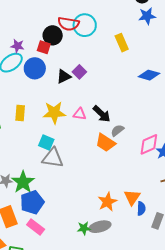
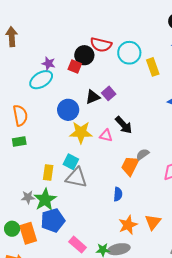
cyan circle: (85, 25) -> (129, 53), moved
blue circle: (35, 68) -> (68, 110), moved
yellow rectangle: (20, 113) -> (48, 172), moved
black arrow: (102, 114) -> (124, 125), moved
orange trapezoid: (105, 143) -> (130, 166), turned 80
blue semicircle: (141, 208) -> (118, 194), moved
pink rectangle: (36, 227) -> (78, 245), moved

